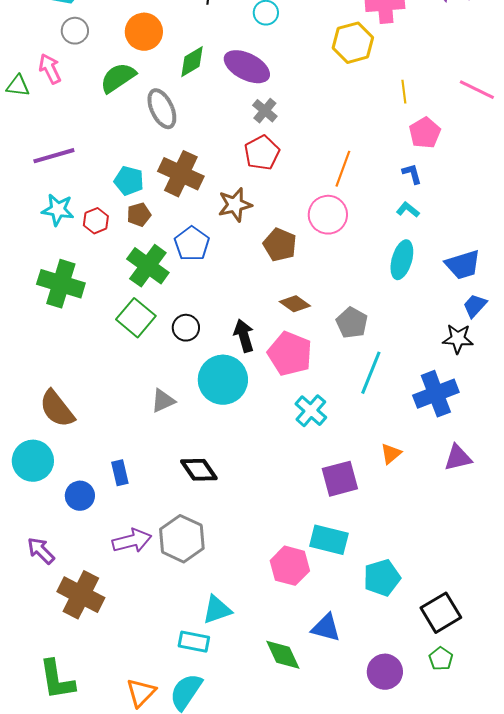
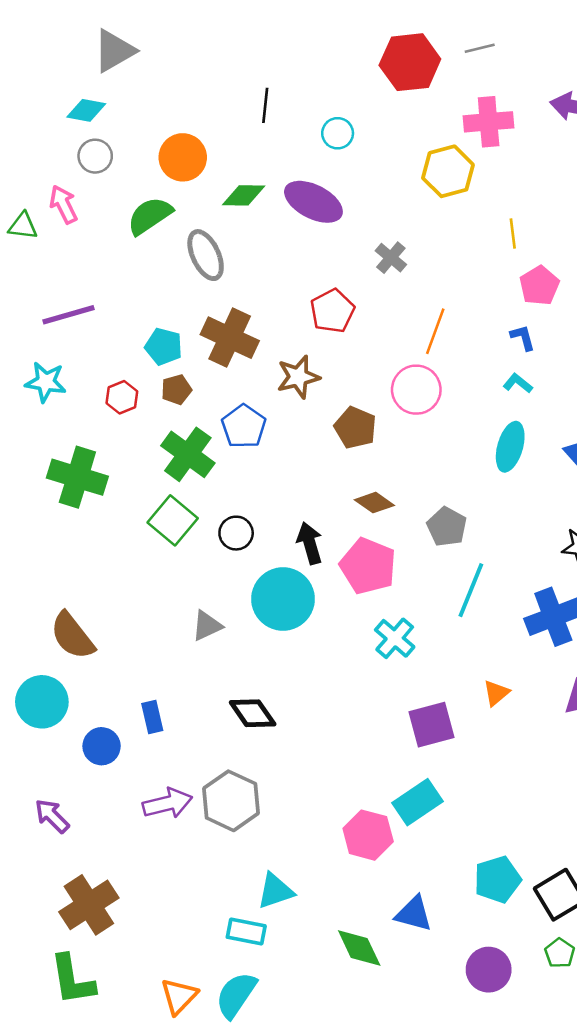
green diamond: (192, 62) -> (244, 195), turned 32
gray cross: (265, 111) -> (391, 258), moved
cyan star: (58, 210) -> (46, 382), moved
cyan rectangle: (329, 540) -> (418, 802), turned -48
cyan pentagon: (382, 578) -> (497, 879), moved
brown cross: (81, 595) -> (89, 905), moved, turned 30

